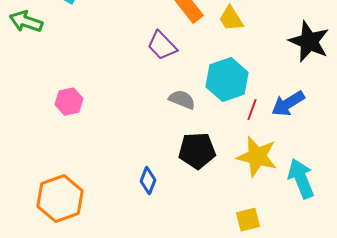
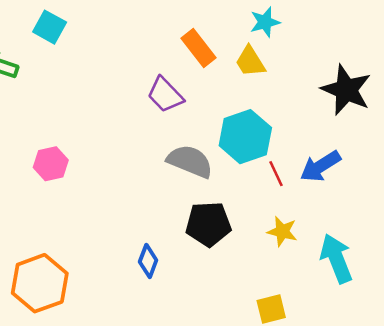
gray semicircle: (182, 100) -> (190, 161), size x1.4
red line: (252, 110) -> (276, 174), turned -45
yellow star: (257, 157) -> (282, 231), size x0.6

